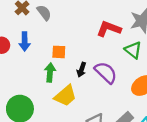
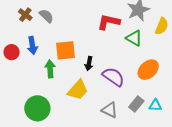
orange square: (59, 52) -> (65, 50), size x1.5
green arrow: (50, 72) -> (50, 69), moved
purple semicircle: (106, 73) -> (113, 77), moved

